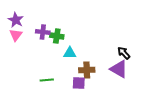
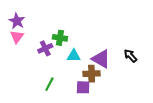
purple cross: (43, 32) -> (45, 48), moved, turned -32
purple triangle: (119, 69) -> (101, 59), moved
green line: (47, 80) -> (49, 84), turned -56

